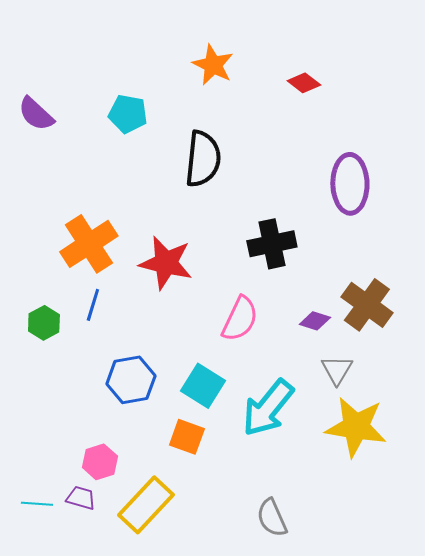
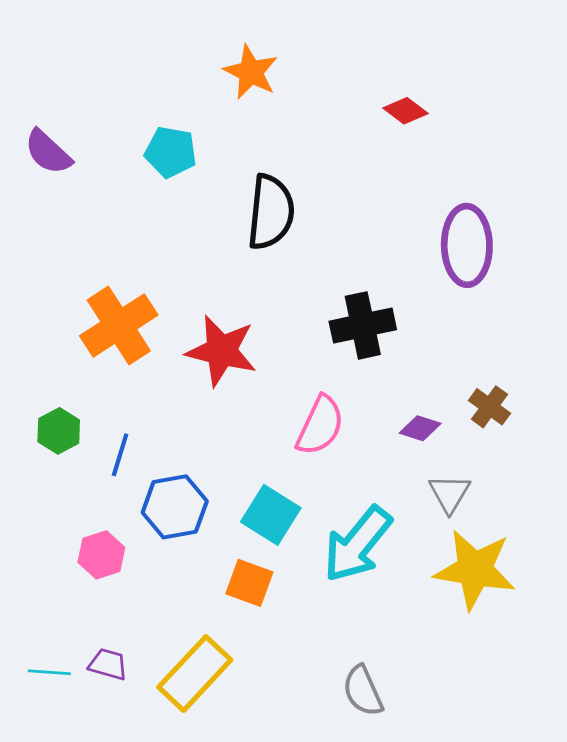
orange star: (213, 65) -> (251, 72), moved
blue line: (93, 305) -> (120, 455), moved
brown cross: (367, 305) -> (490, 407), size x0.6
pink hexagon: (100, 462) -> (101, 555), moved

